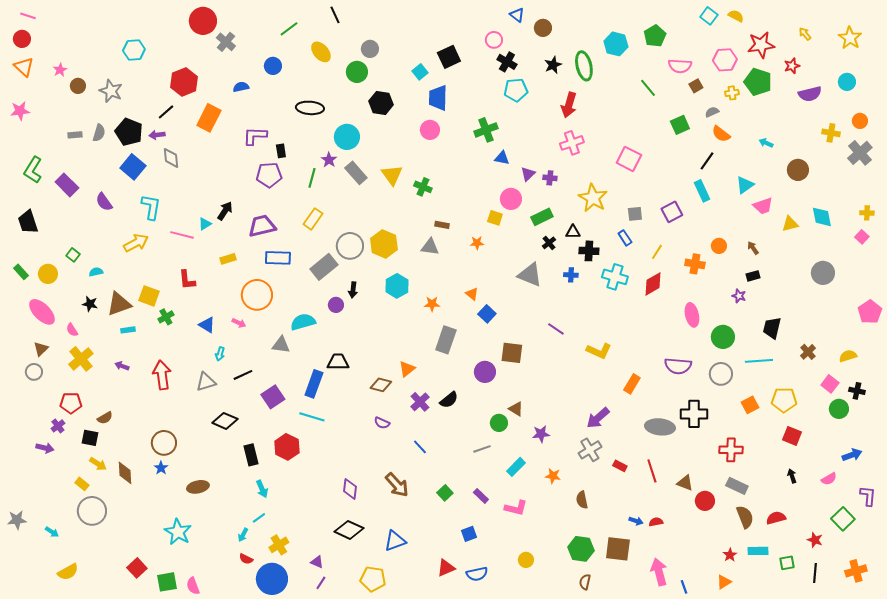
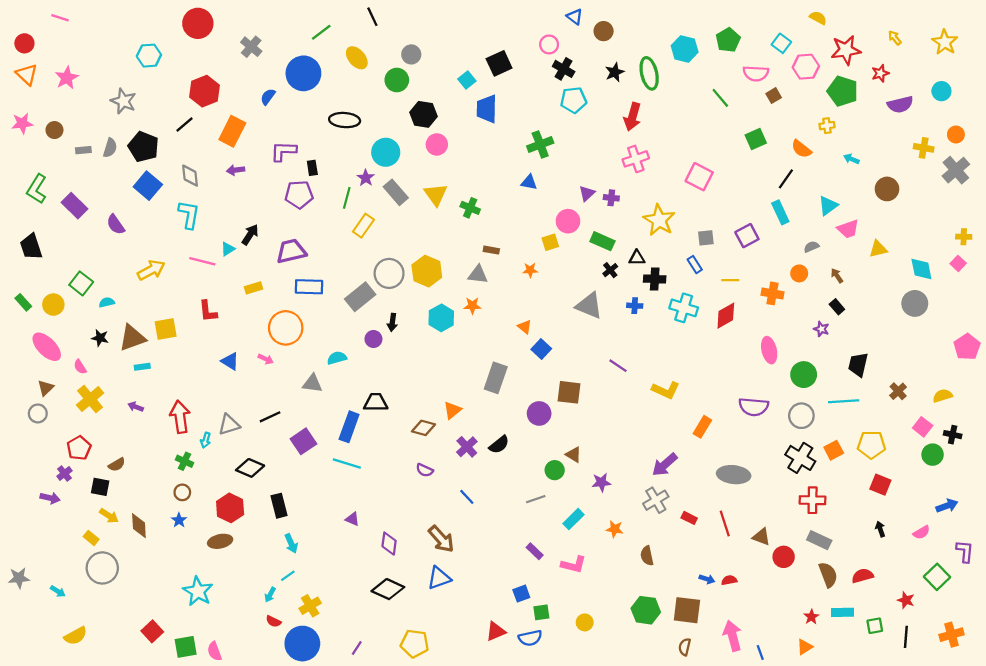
pink line: (28, 16) -> (60, 18), moved
cyan square: (709, 16) -> (781, 43), moved
red circle: (203, 21) -> (198, 23), moved
blue circle: (273, 66) -> (303, 73), size x1.8
pink star: (60, 70) -> (67, 78), size x1.5
brown circle: (78, 86) -> (54, 130), moved
blue semicircle: (241, 87) -> (268, 97), turned -42
yellow cross: (732, 93) -> (827, 126), moved
gray semicircle: (712, 112) -> (811, 247), moved
pink circle: (430, 130) -> (437, 144), moved
purple arrow: (157, 135) -> (236, 170), moved
blue triangle: (502, 158) -> (529, 182), moved
cyan L-shape: (151, 207) -> (189, 215), moved
green rectangle: (542, 217) -> (602, 241), turned 50
cyan diamond: (822, 217) -> (921, 269), moved
yellow square: (495, 218) -> (550, 242), turned -35
yellow rectangle: (313, 219) -> (363, 226), moved
yellow line: (657, 252) -> (730, 280), turned 56
green square: (73, 255) -> (81, 283), size x1.5
black rectangle: (753, 276) -> (837, 307), turned 64
yellow square: (149, 296) -> (166, 329), turned -30
orange star: (432, 304) -> (472, 306), moved
green cross: (166, 317) -> (185, 461), moved, turned -35
cyan semicircle: (303, 322) -> (337, 358), size x0.7
cyan arrow: (220, 354) -> (206, 440), moved
red pentagon: (71, 403) -> (79, 448), turned -30
black cross: (694, 414) -> (800, 458), moved, turned 32
brown circle: (164, 443) -> (182, 492), size x0.6
red hexagon: (287, 447) -> (230, 508), moved
green square: (445, 493) -> (541, 612), moved, turned 35
blue triangle: (395, 541) -> (439, 578), moved
purple triangle: (317, 562) -> (352, 519), moved
brown semicircle: (585, 582) -> (685, 647), moved

